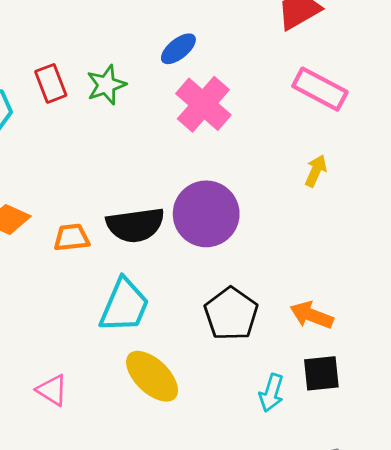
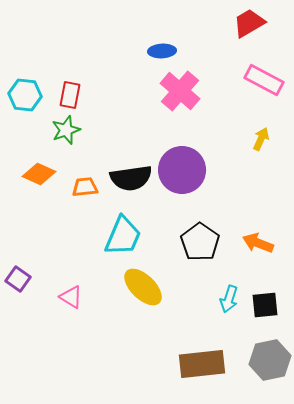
blue ellipse: (178, 49) -> (162, 51), turned 36
red rectangle: (51, 83) -> (70, 95), moved, turned 32
green star: (106, 85) -> (66, 130), moved
black square: (321, 373) -> (265, 305), moved

